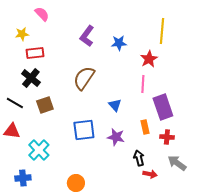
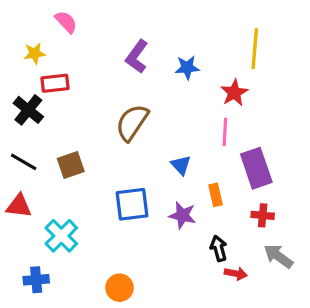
black cross: (31, 78) -> (28, 110), moved
orange rectangle: (145, 127) -> (215, 195), moved

